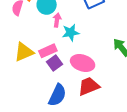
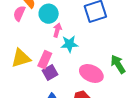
pink rectangle: (48, 51) -> (45, 60), turned -48
pink ellipse: (83, 63) -> (91, 73), moved

